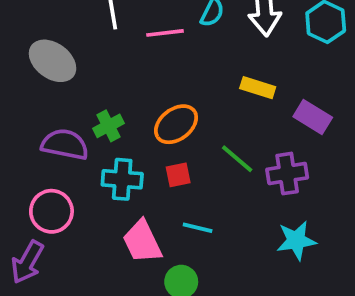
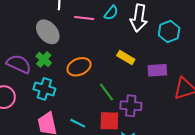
gray ellipse: (53, 61) -> (48, 32), moved
purple rectangle: (313, 117) -> (157, 70), moved, turned -48
green cross: (108, 126) -> (44, 60), turned -35
red square: (178, 175) -> (109, 121), moved, size x1.5

